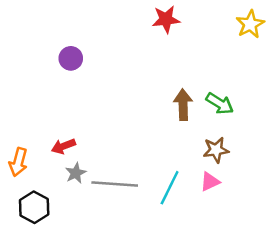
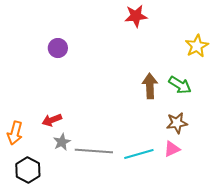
yellow star: (250, 24) -> (197, 46), moved
cyan line: (170, 188) -> (139, 154), turned 48

